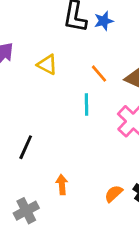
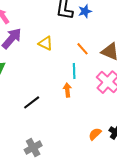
black line: (26, 147) -> (32, 102), turned 30
orange arrow: (62, 185) -> (67, 90), moved

